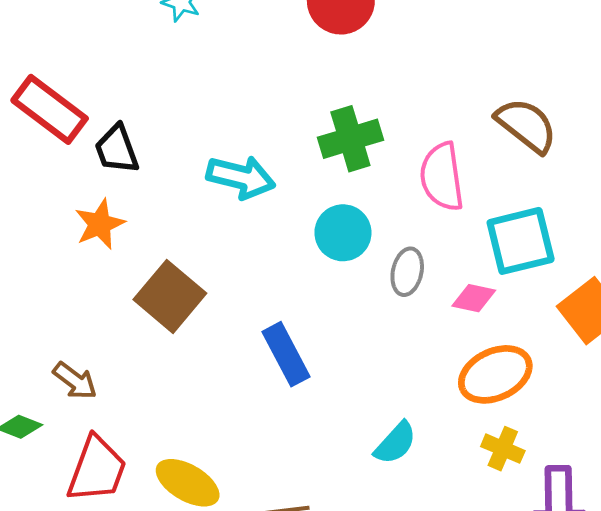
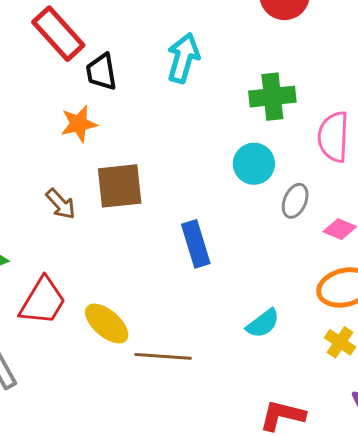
cyan arrow: (241, 177) -> (183, 58), moved, turned -99
brown square: (170, 296) -> (120, 186), turned 33
brown arrow: (75, 381) -> (61, 204), moved

